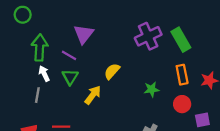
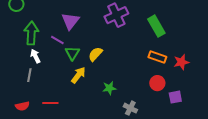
purple cross: (148, 36) -> (116, 15), moved
orange rectangle: (182, 75) -> (157, 57), turned -60
green triangle: (70, 77) -> (72, 53), moved
green star: (152, 89) -> (109, 88), moved

